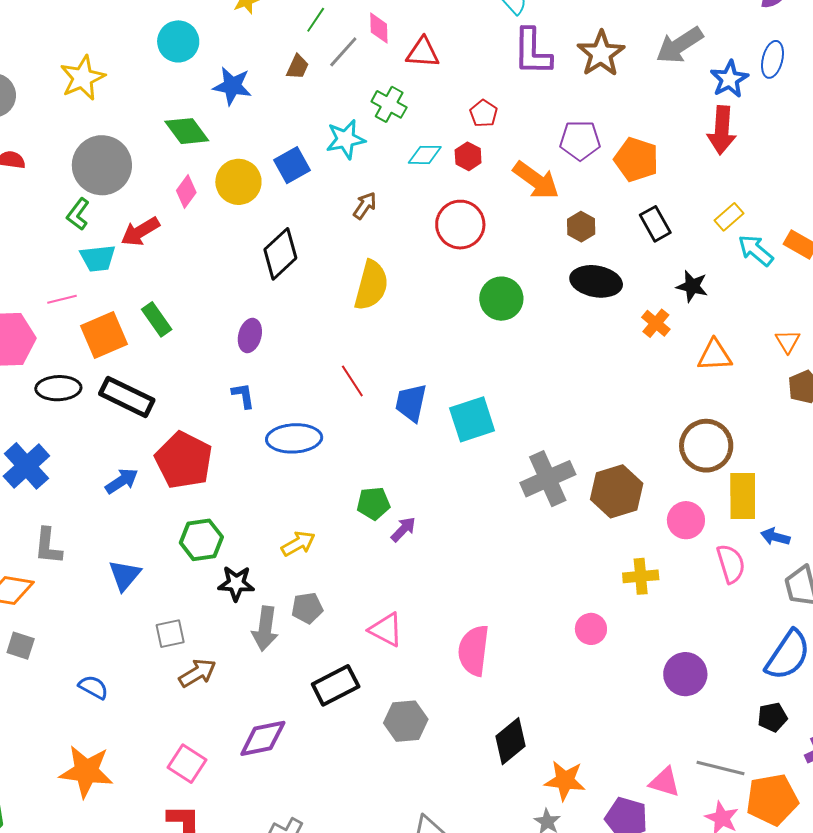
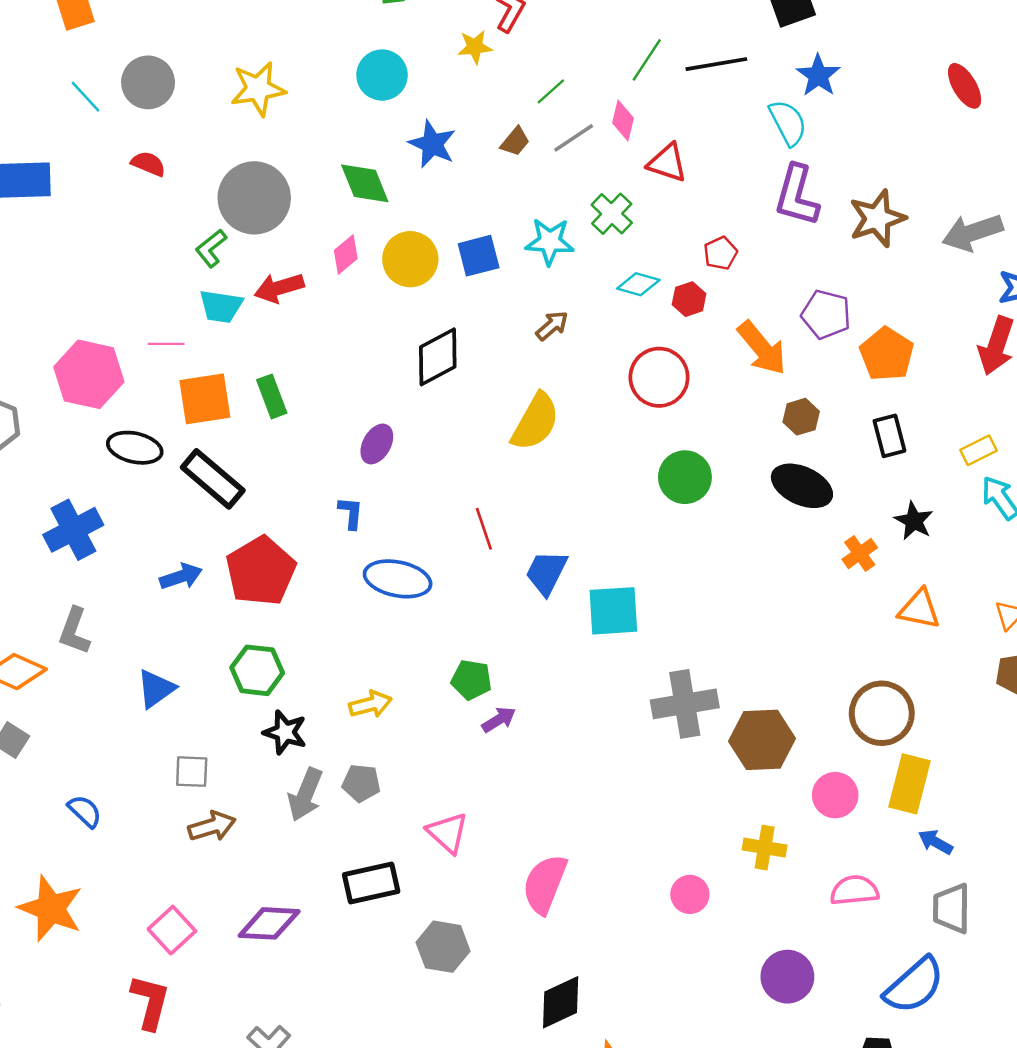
pink semicircle: (731, 564) -> (854, 890), moved, turned -93

